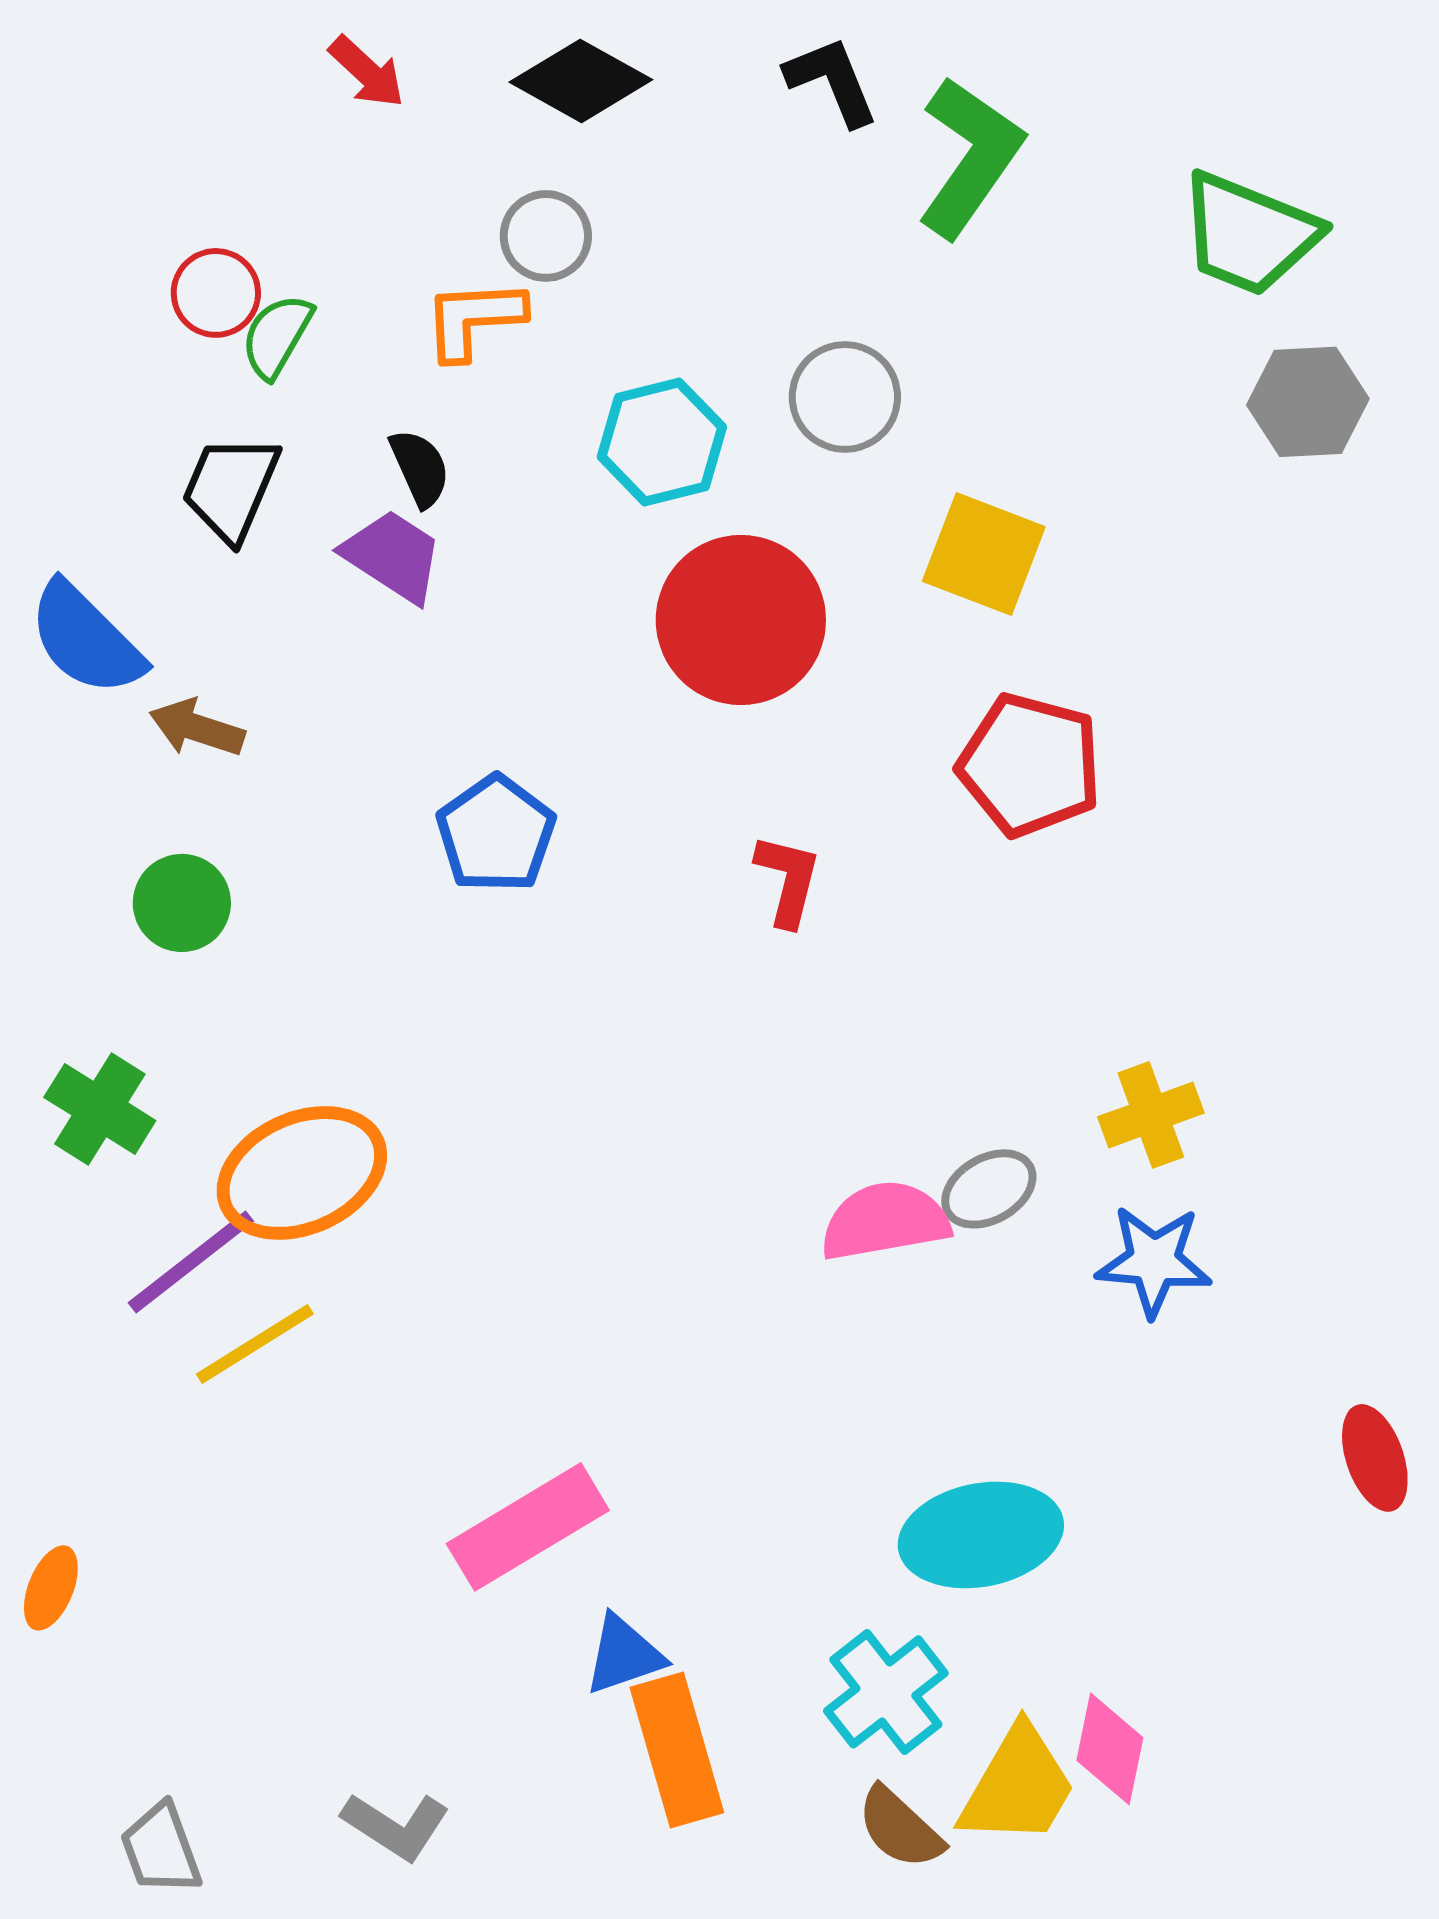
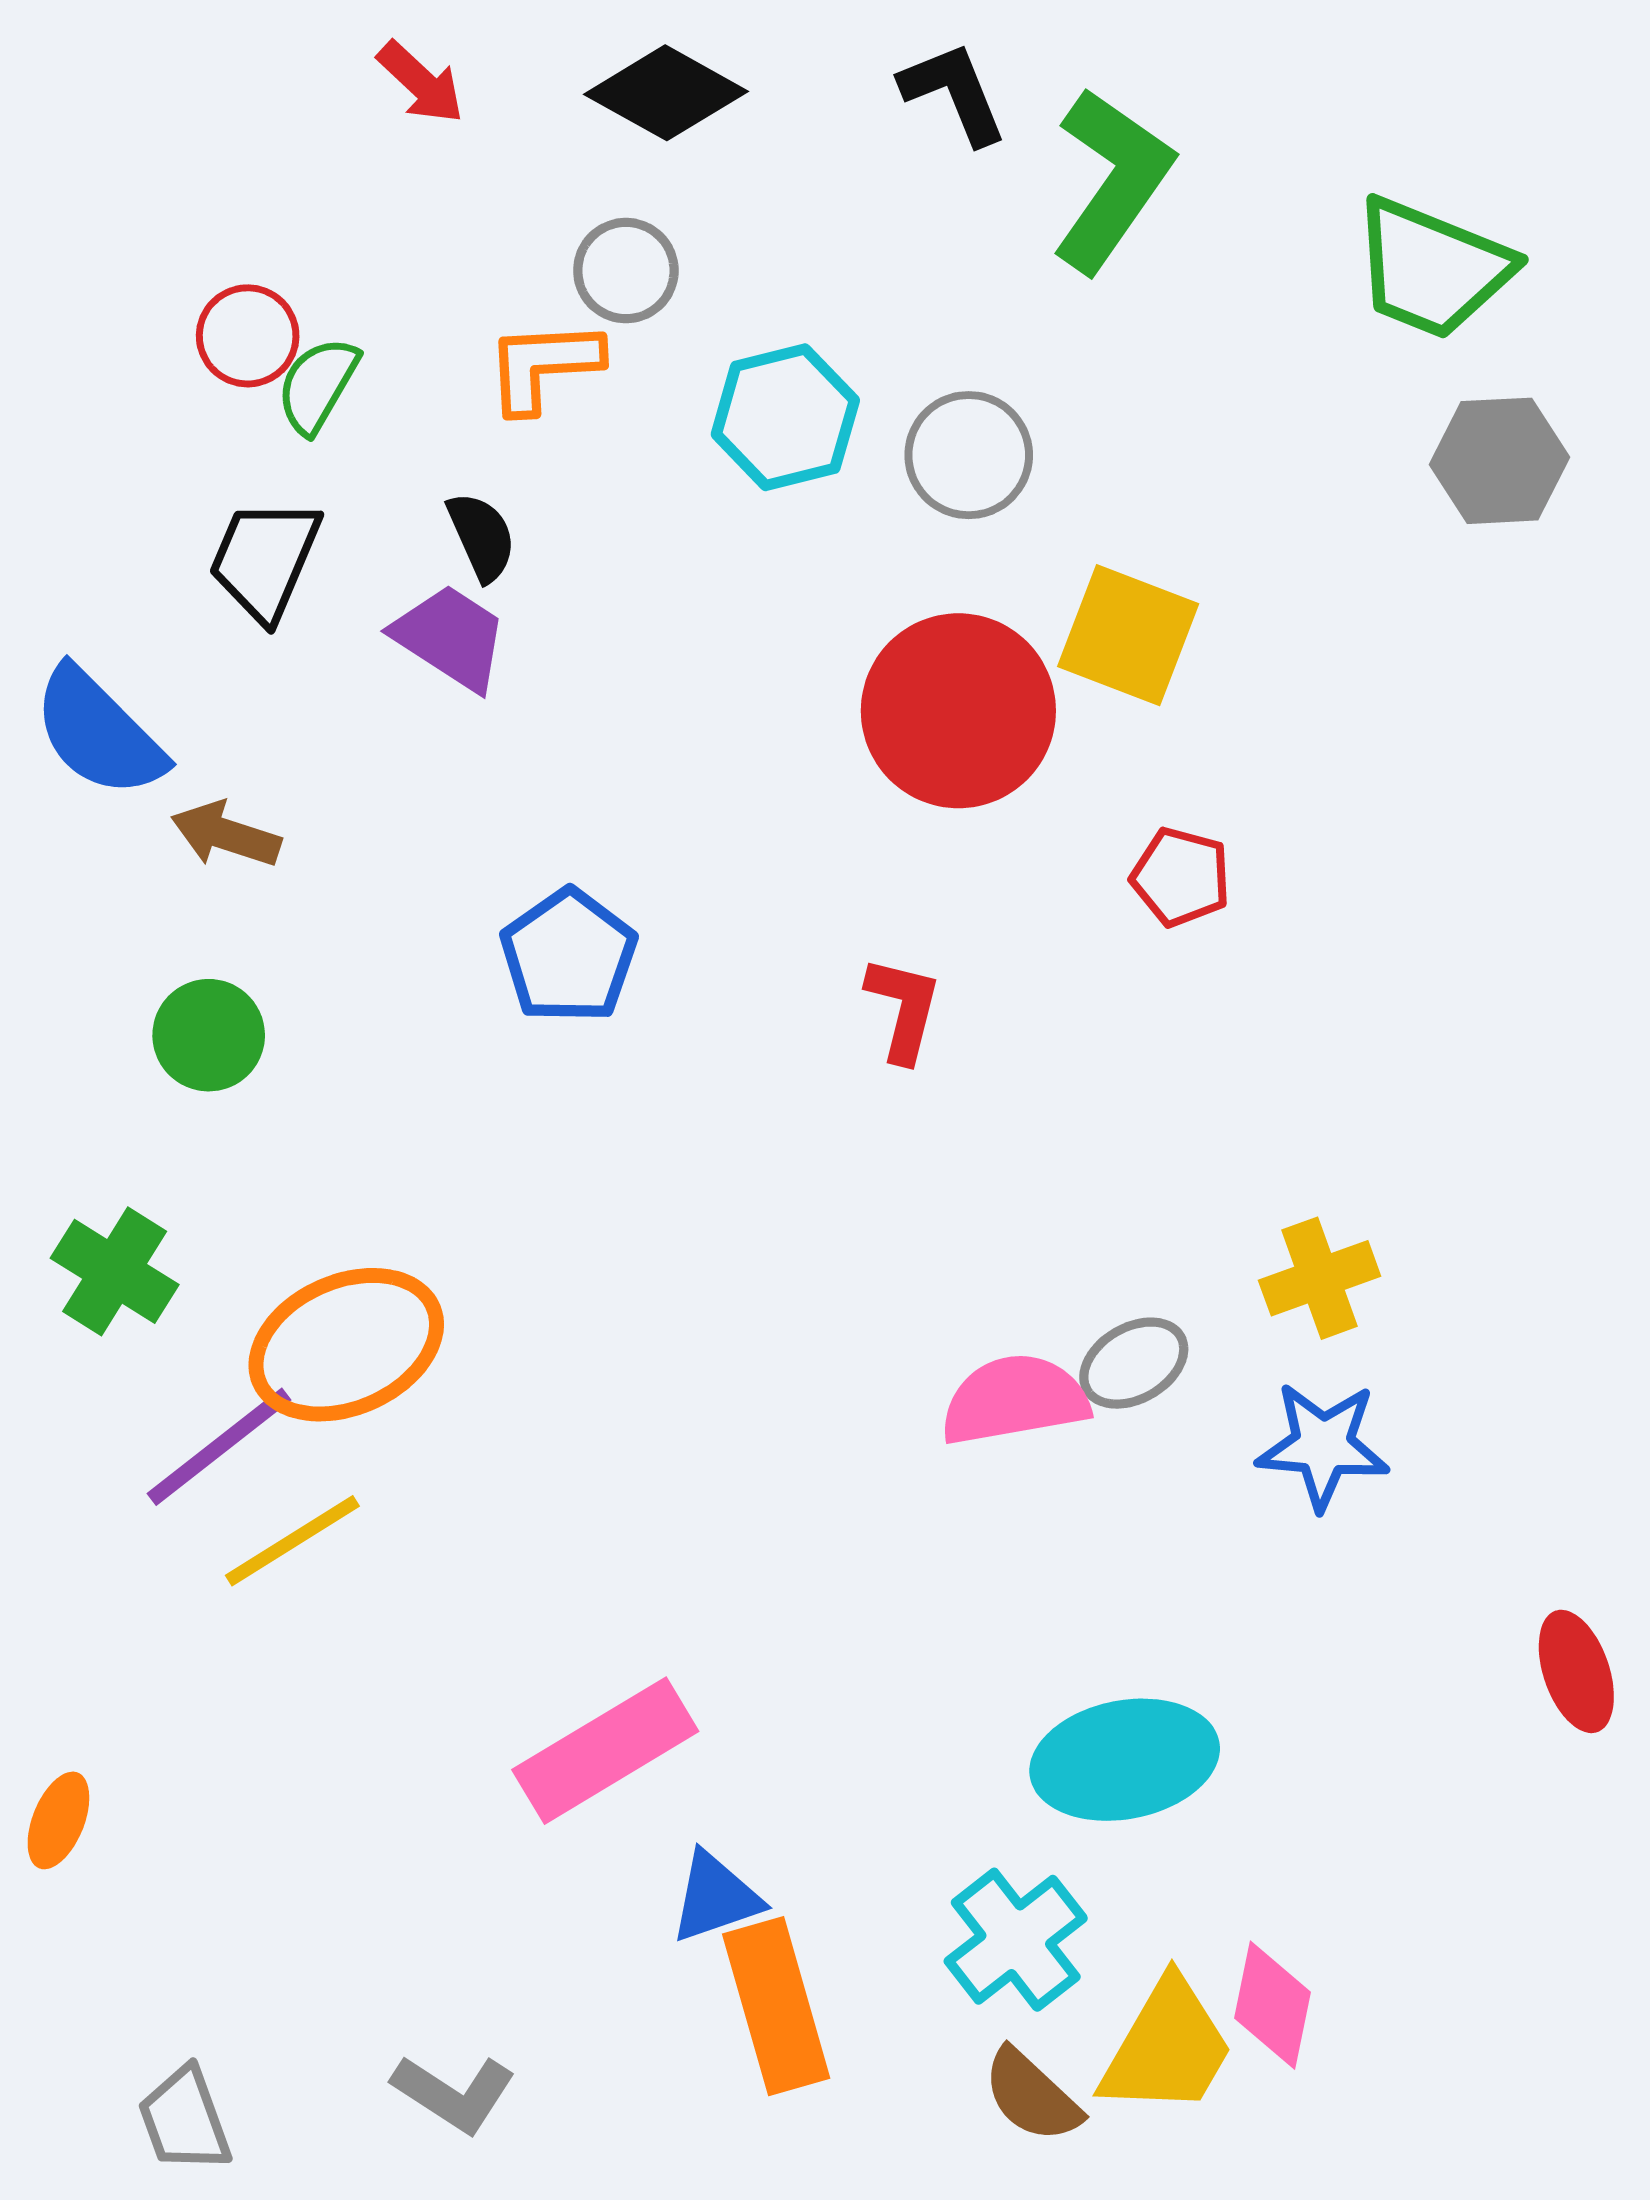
cyan hexagon: (662, 442) -> (785, 417), moved
red circle: (741, 620) -> (958, 711), moved
red pentagon: (1030, 765) -> (1181, 877), size x0.6

